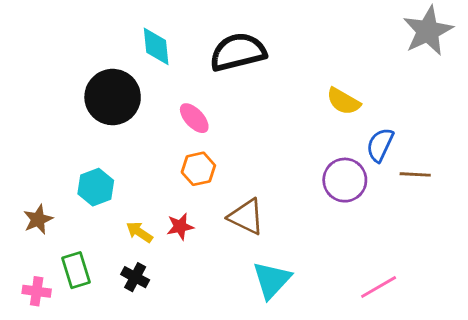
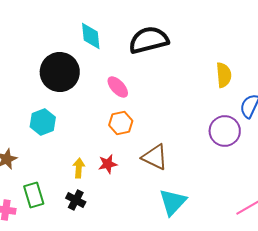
yellow semicircle: (343, 101) -> (224, 75), turned -125
cyan hexagon: (96, 187) -> (43, 122), moved
yellow arrow: (139, 232) -> (79, 168), turned 60

